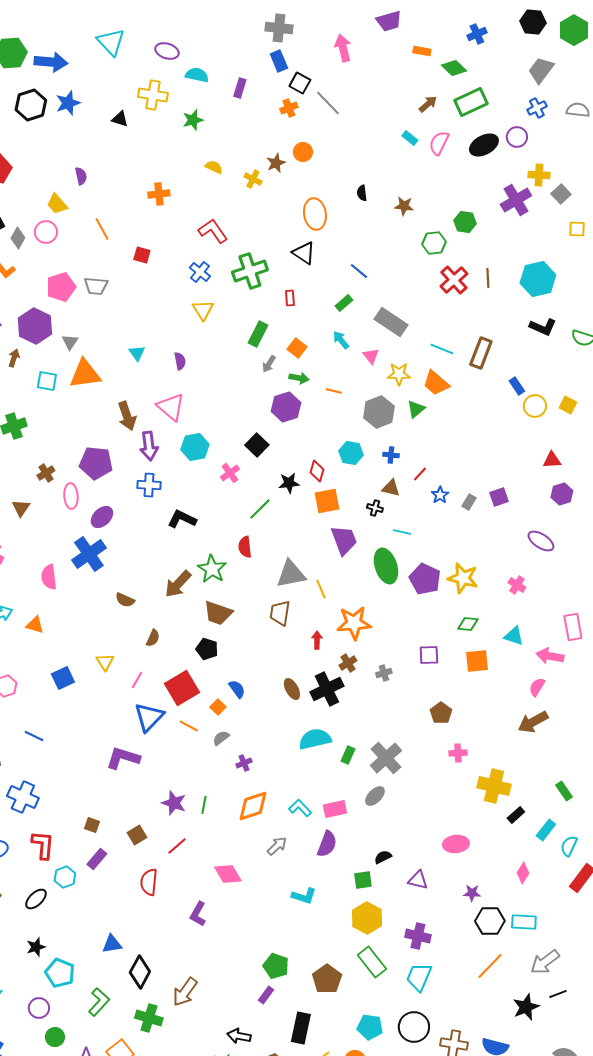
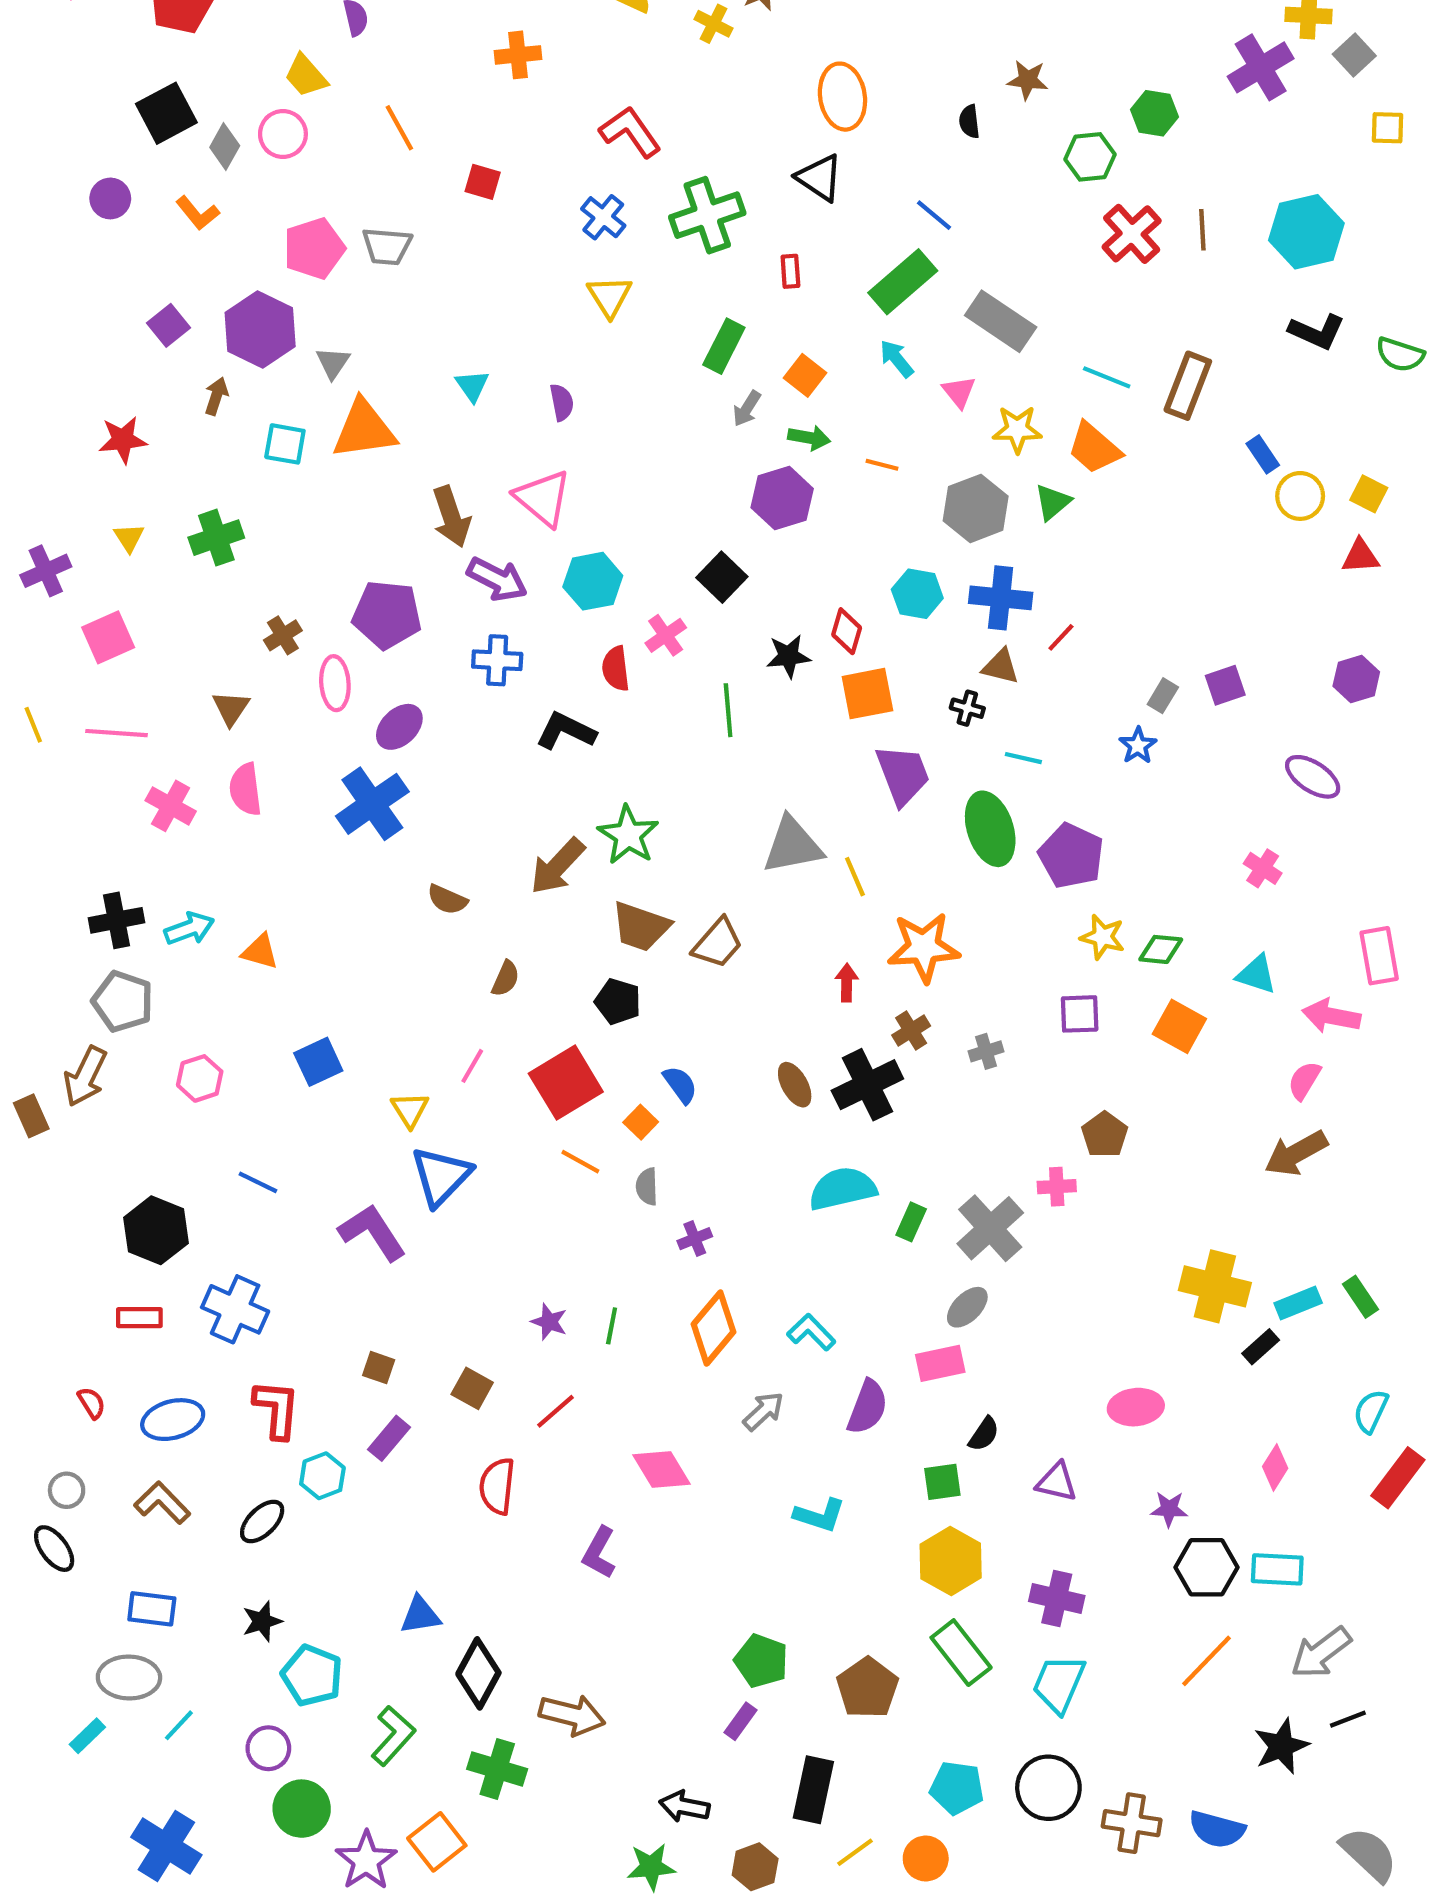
black semicircle: (362, 193) -> (969, 122), moved
green rectangle: (344, 303) -> (903, 282), size x1.8
purple arrow: (149, 446) -> (497, 579), turned -56
blue cross: (391, 455) -> (1001, 598), size x1.8
red triangle: (552, 460) -> (1360, 556), moved
blue star: (440, 495) -> (1138, 746), moved
green line: (260, 509) -> (728, 710), turned -50
red semicircle: (245, 547) -> (616, 669), moved
pink semicircle: (49, 577) -> (245, 789), moved
yellow star: (463, 578) -> (1103, 937), moved, size x0.7
brown trapezoid: (280, 613) -> (718, 943), moved, turned -148
orange square: (477, 661) -> (1179, 1026), turned 35
yellow triangle: (105, 662) -> (410, 1110), moved
blue triangle: (149, 717) -> (441, 1176), moved
gray semicircle: (221, 738) -> (647, 1187), turned -54
pink cross: (458, 753) -> (1057, 1187), moved
purple L-shape: (123, 758) -> (372, 1232), moved, turned 40
purple star: (174, 803) -> (549, 1322), size x0.7
orange diamond: (253, 806) -> (714, 1328), turned -32
pink rectangle: (335, 809) -> (940, 1363), moved
cyan rectangle: (546, 830) -> (1298, 1303), moved, turned 30
brown square: (137, 835) -> (472, 1388), turned -30
black semicircle: (383, 857) -> (984, 1434), turned 150
brown arrow: (185, 992) -> (572, 1715), turned -112
green circle: (55, 1037) -> (302, 1809), size x1.4

